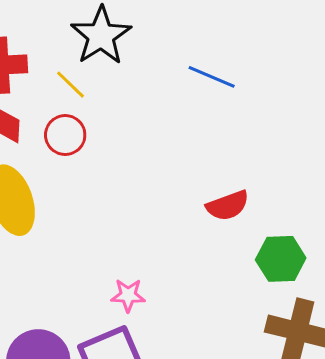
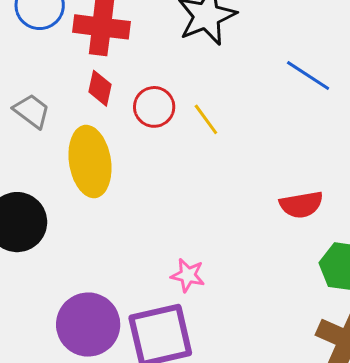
yellow line: (70, 85) -> (206, 119), moved

